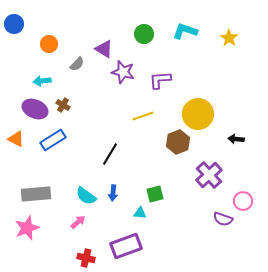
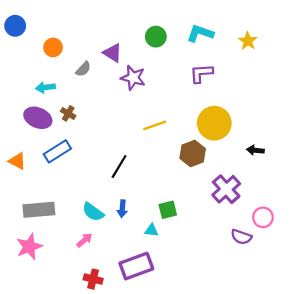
purple L-shape: (160, 80) -> (201, 73), moved
orange triangle: (16, 139) -> (17, 161), moved

